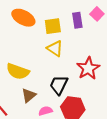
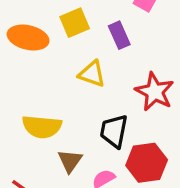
purple rectangle: (77, 20) -> (119, 35), moved
yellow square: (53, 26) -> (75, 23), moved

